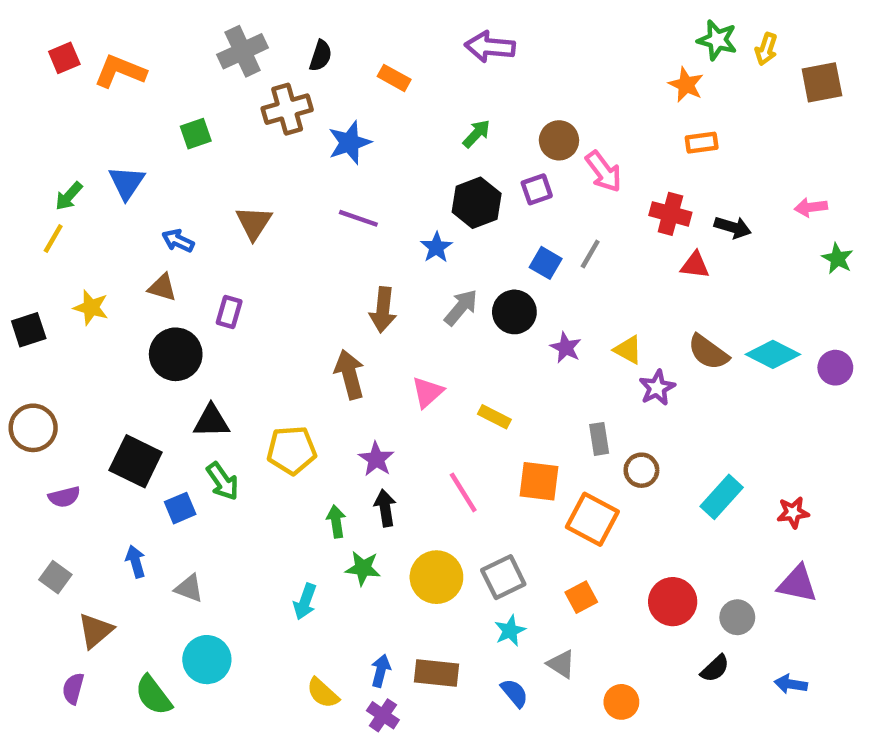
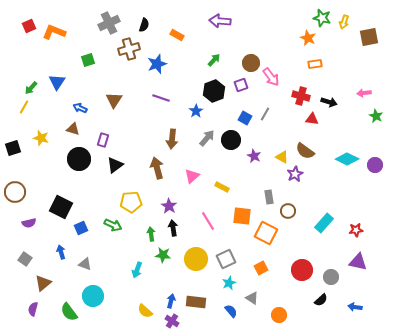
brown semicircle: (708, 352) -> (305, 151), moved
black triangle: (211, 421) -> (115, 165), moved, turned -36
green arrow: (223, 481) -> (113, 225), moved, turned -30

